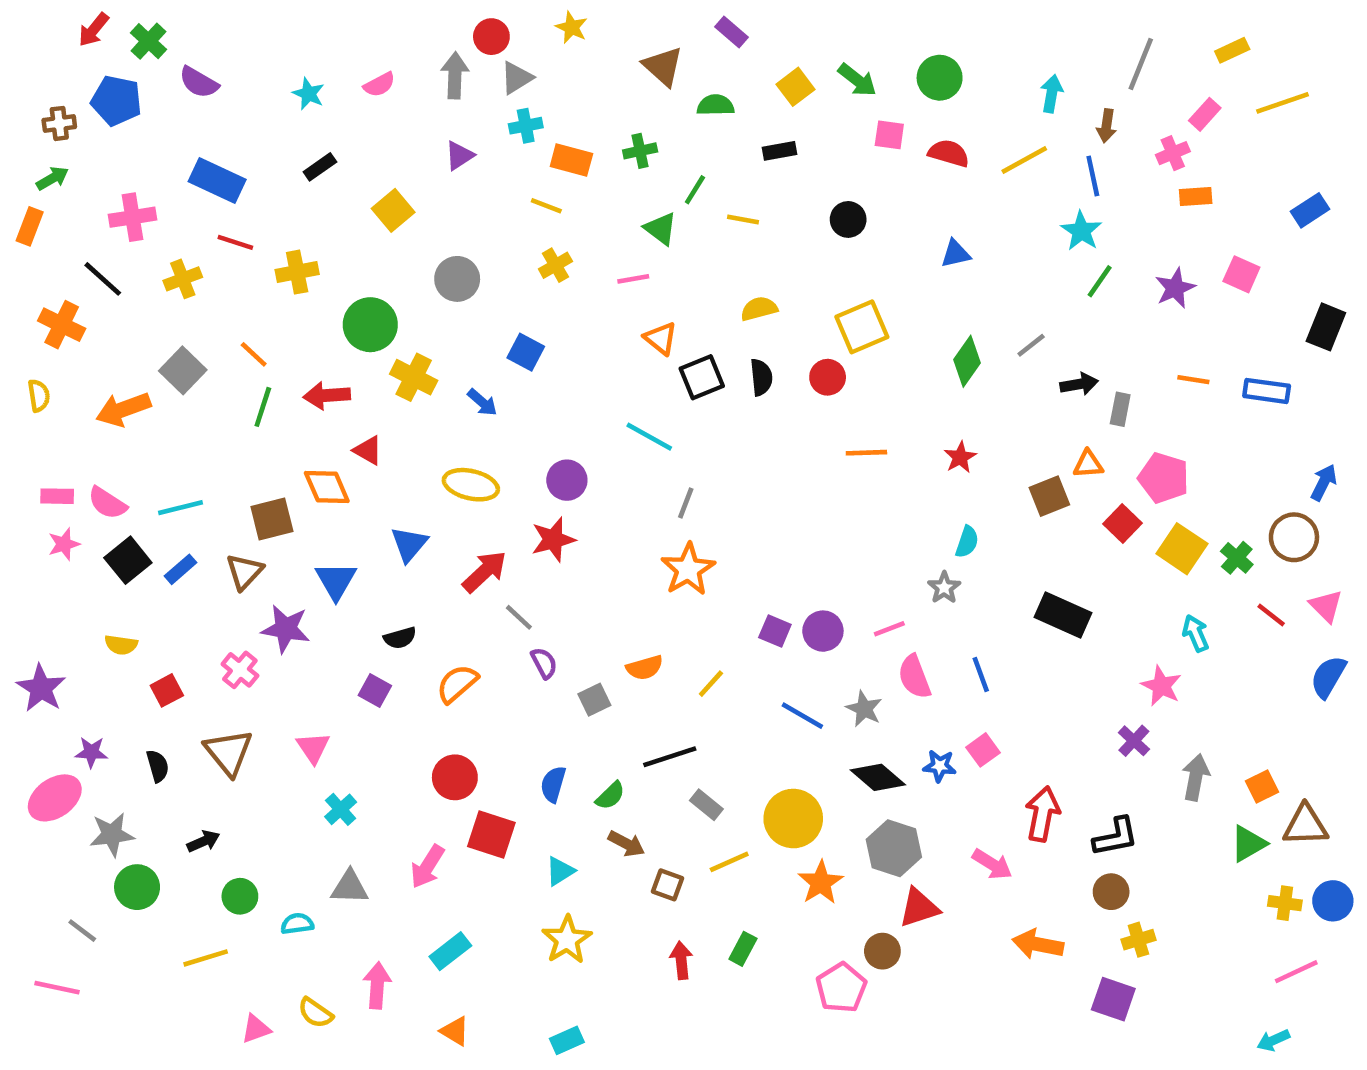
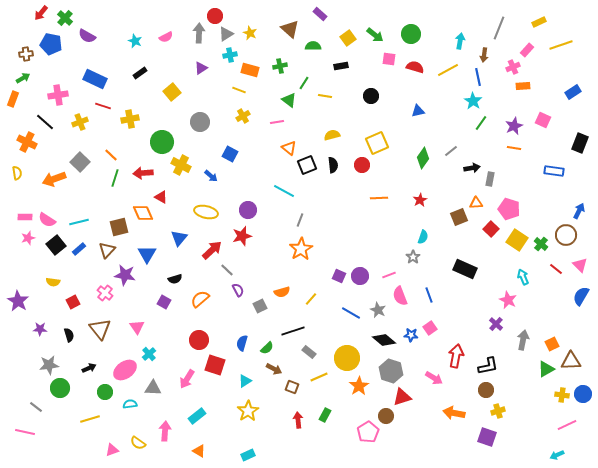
yellow star: (571, 27) -> (250, 33), moved
orange line: (1193, 380) -> (514, 148), moved
pink ellipse: (55, 798) -> (125, 370), moved

